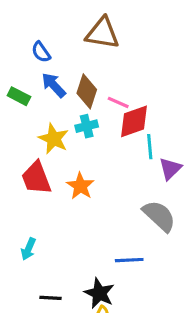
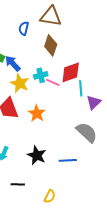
blue semicircle: (41, 52) -> (24, 28), moved, turned 48
blue arrow: (54, 85) -> (13, 63), moved
brown diamond: (87, 91) -> (51, 45), moved
pink line: (118, 102) -> (53, 82), moved
black star: (99, 293) -> (37, 155), moved

